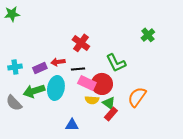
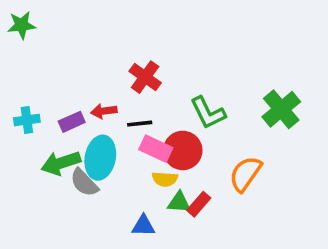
green cross: (148, 35) -> (281, 109), moved, size x1.5
gray semicircle: (14, 103) -> (84, 183), moved
green triangle: (109, 103) -> (179, 202), moved, turned -32
blue triangle: (72, 125) -> (143, 226), moved

